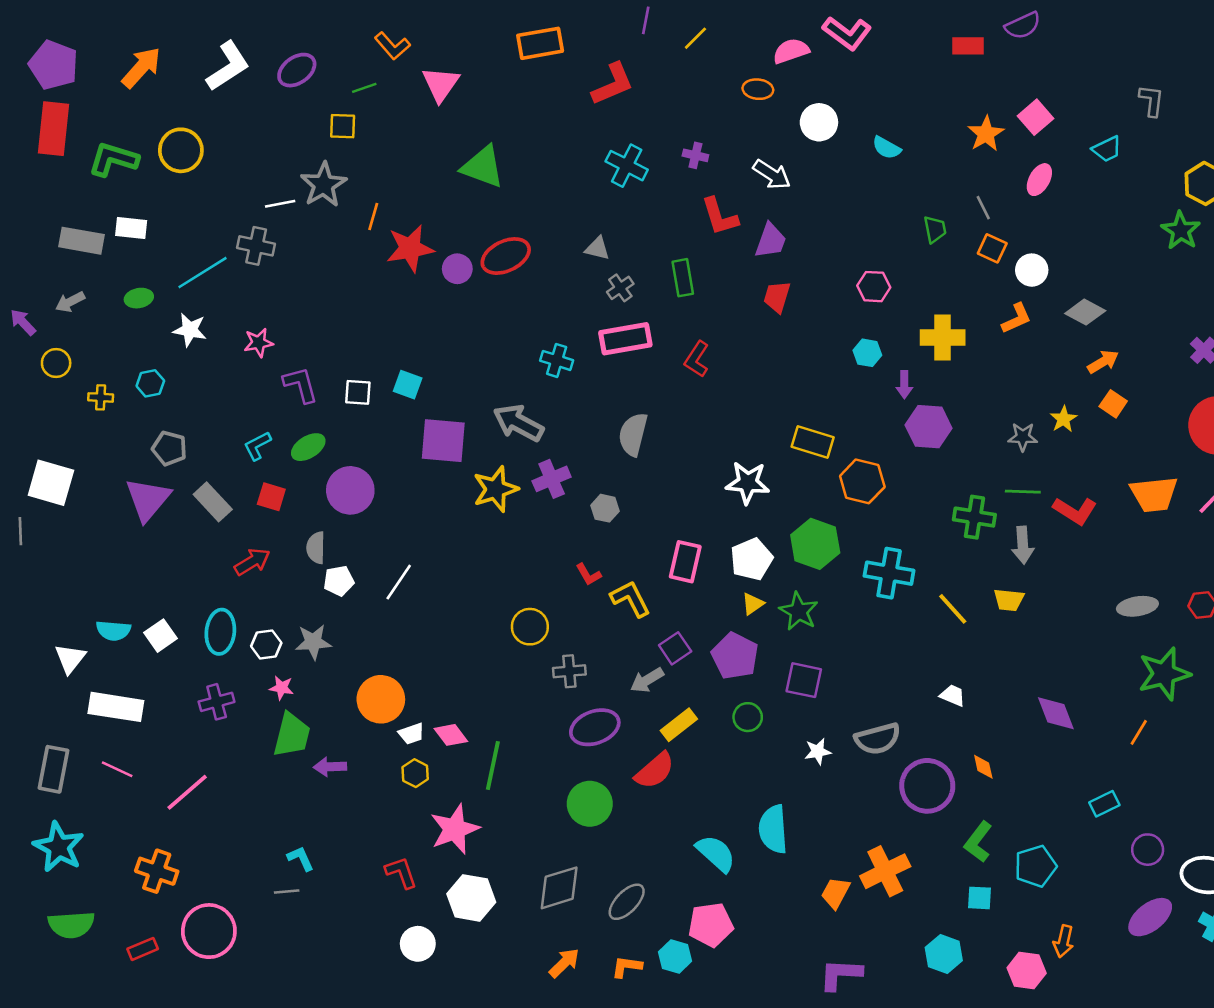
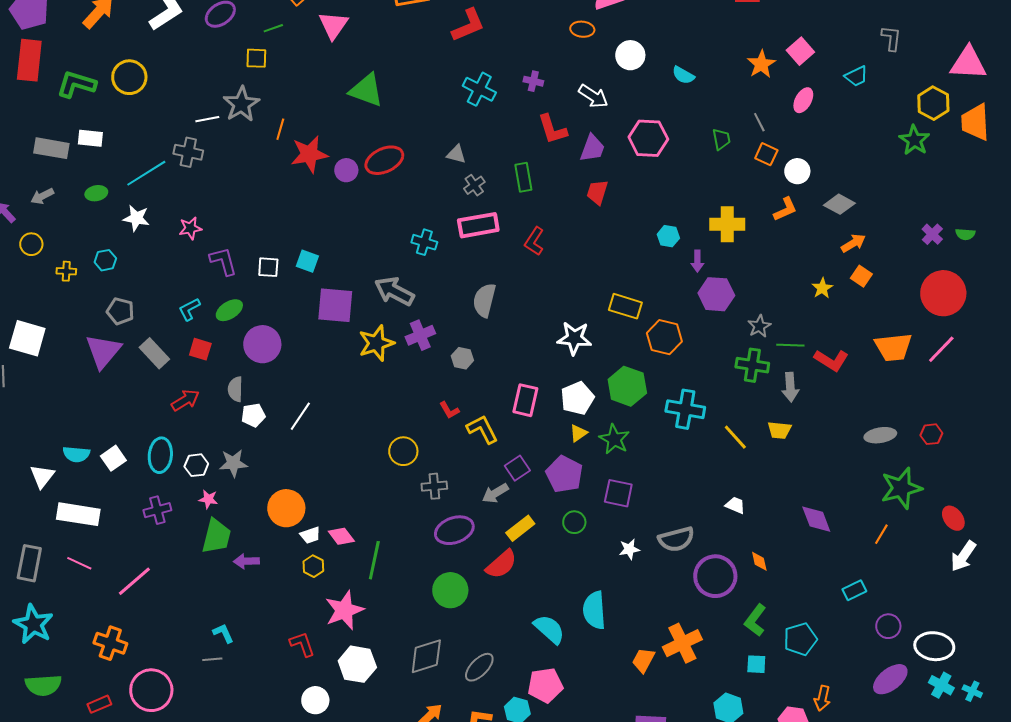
pink hexagon: (874, 287) -> (648, 138), moved, size x1.5
gray star: (1023, 437) -> (759, 326), moved, turned -30

